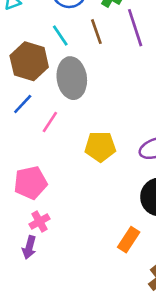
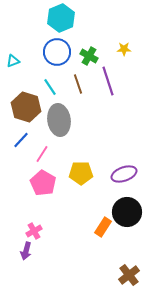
pink pentagon: (30, 183) -> (43, 183), moved, turned -30
orange rectangle: (129, 240) -> (103, 227), moved

